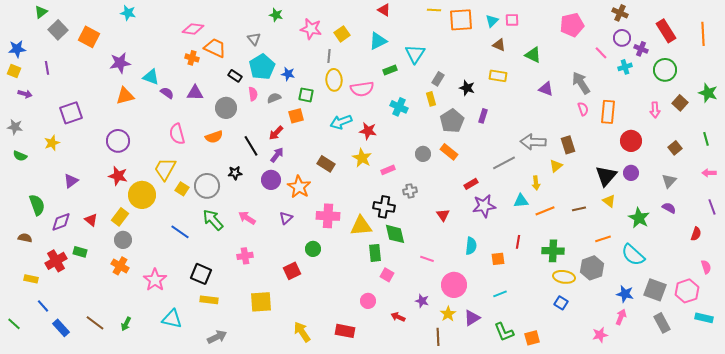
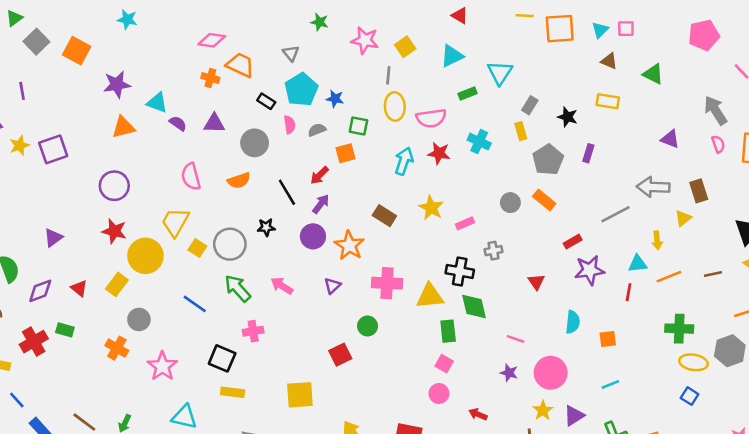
purple triangle: (546, 89) -> (670, 139), moved
cyan arrow: (341, 122) -> (404, 161), turned 130
red star: (368, 131) -> (439, 153), moved
yellow star: (52, 143) -> (19, 145), moved
gray circle: (123, 240) -> (139, 319), moved
red line: (518, 242) -> (629, 292), moved
pink cross: (245, 256) -> (253, 331), moved
pink square: (387, 275) -> (444, 364), moved
purple star: (422, 301) -> (509, 373), moved

